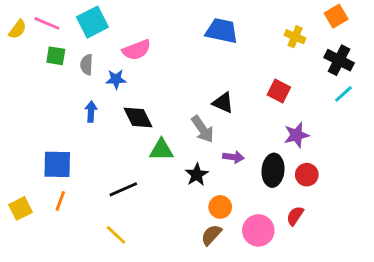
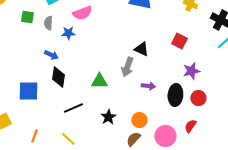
blue arrow: (91, 112) -> (51, 55), turned 112
black diamond: (138, 117) -> (58, 77), moved, turned 35
gray arrow: (203, 129) -> (127, 67), turned 54
black star: (197, 175) -> (108, 117), moved
orange line: (60, 201) -> (34, 136), moved

